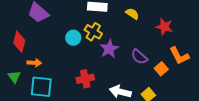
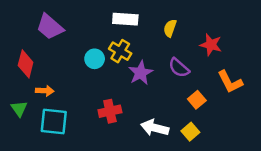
yellow semicircle: (132, 14) -> (170, 28), turned -104
purple semicircle: (139, 57) -> (179, 68), moved
orange square: (161, 69) -> (197, 100), moved

